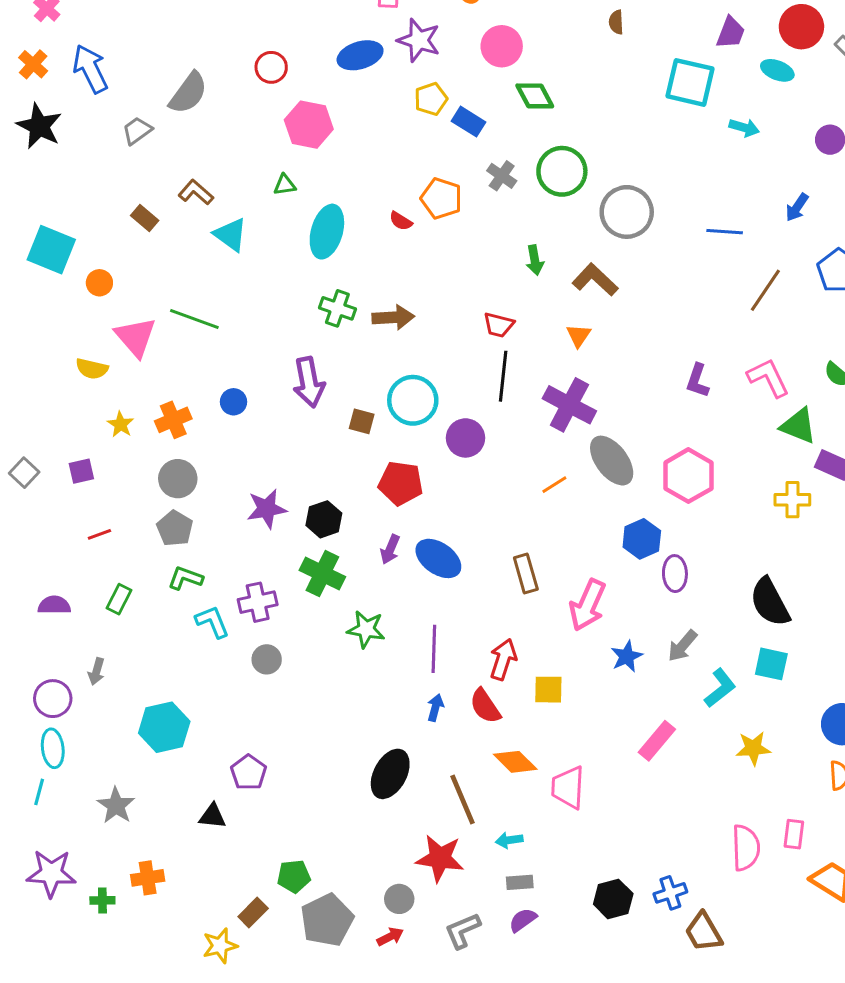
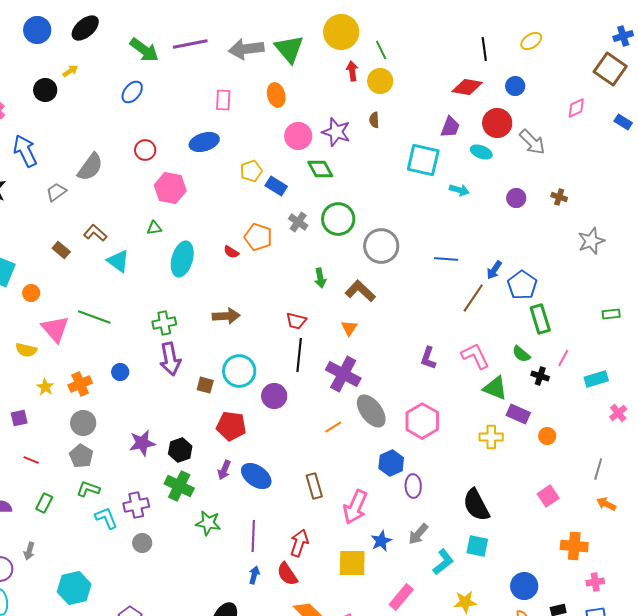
purple star: (419, 40) -> (336, 132), moved
blue arrow: (797, 207) -> (494, 270), moved
green cross: (337, 308) -> (164, 323), moved, turned -30
red line: (99, 534) -> (31, 460), turned 42
yellow square: (548, 690) -> (352, 563), moved, size x1.4

